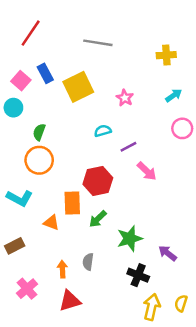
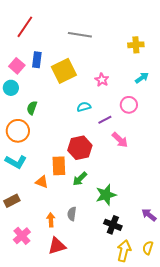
blue rectangle: (45, 73) -> (37, 60), turned 35
pink circle: (182, 128) -> (129, 105), moved
orange circle: (39, 160) -> (18, 131), moved
purple arrow: (168, 253) -> (149, 215), moved

